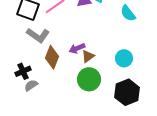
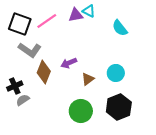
brown triangle: (88, 56) -> (88, 79), moved
green circle: (89, 79) -> (81, 111), moved

